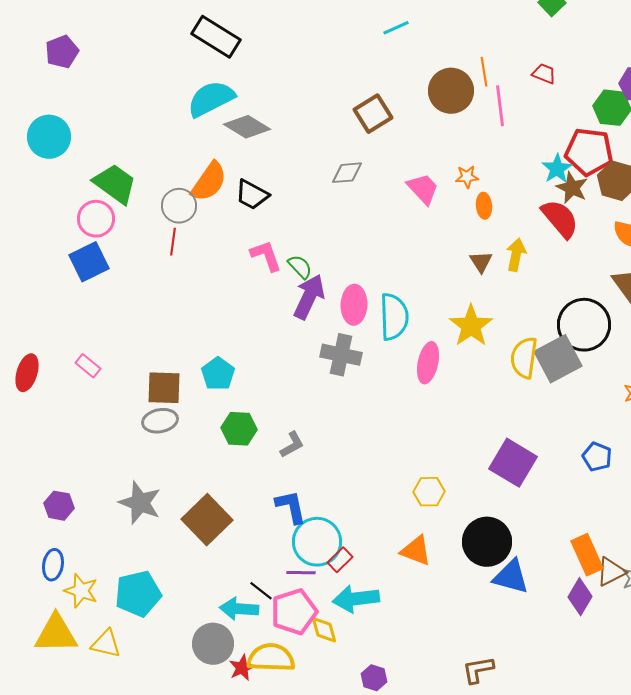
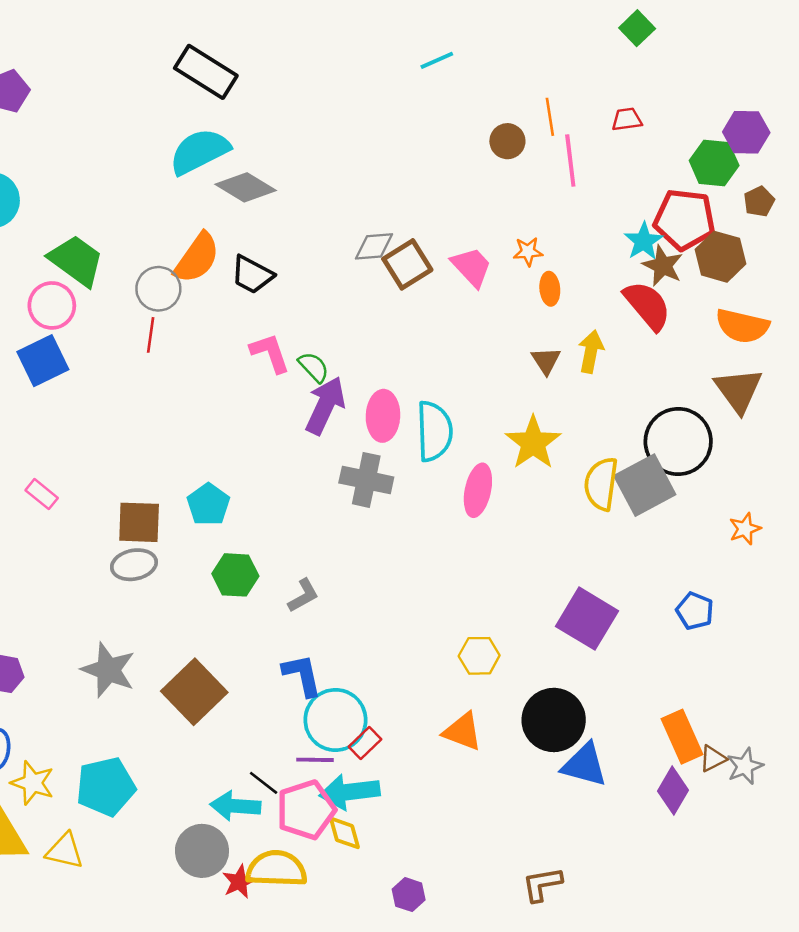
red trapezoid: (544, 74) -> (627, 119), turned -30
brown circle: (451, 91) -> (507, 141), size x0.6
brown square: (373, 114) -> (407, 264), moved
brown triangle: (611, 572) -> (713, 758), size x0.7
cyan arrow: (356, 599) -> (350, 792), moved

